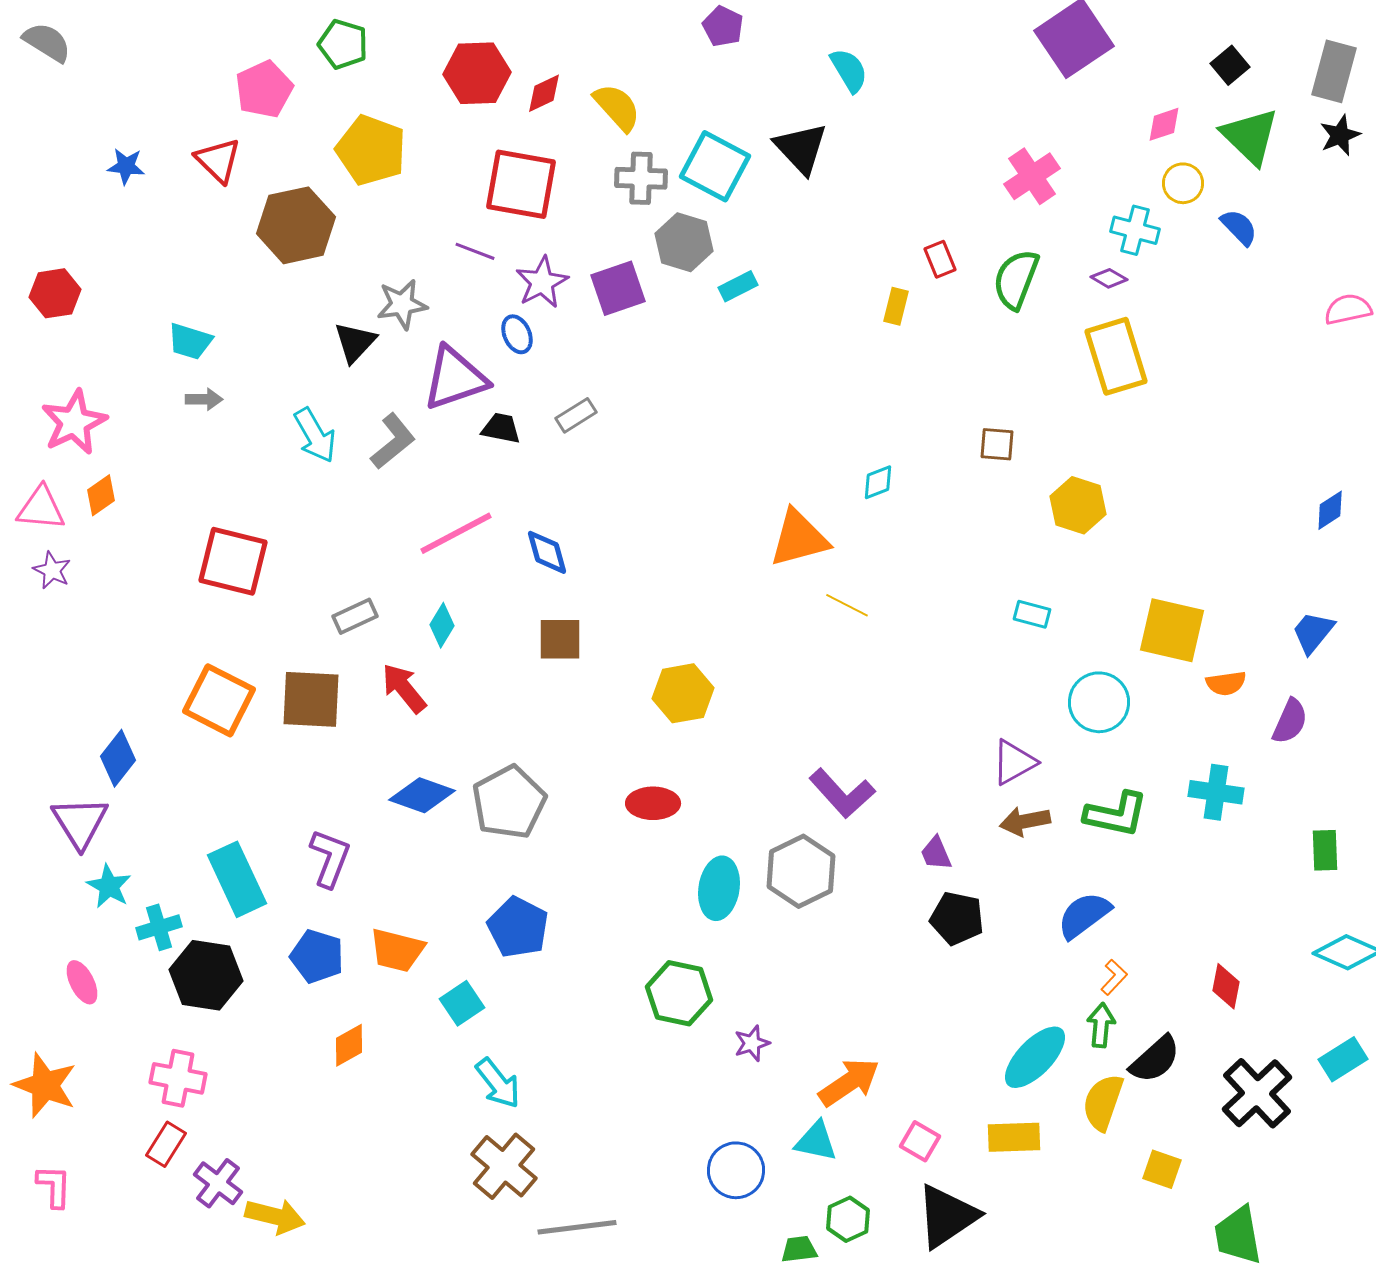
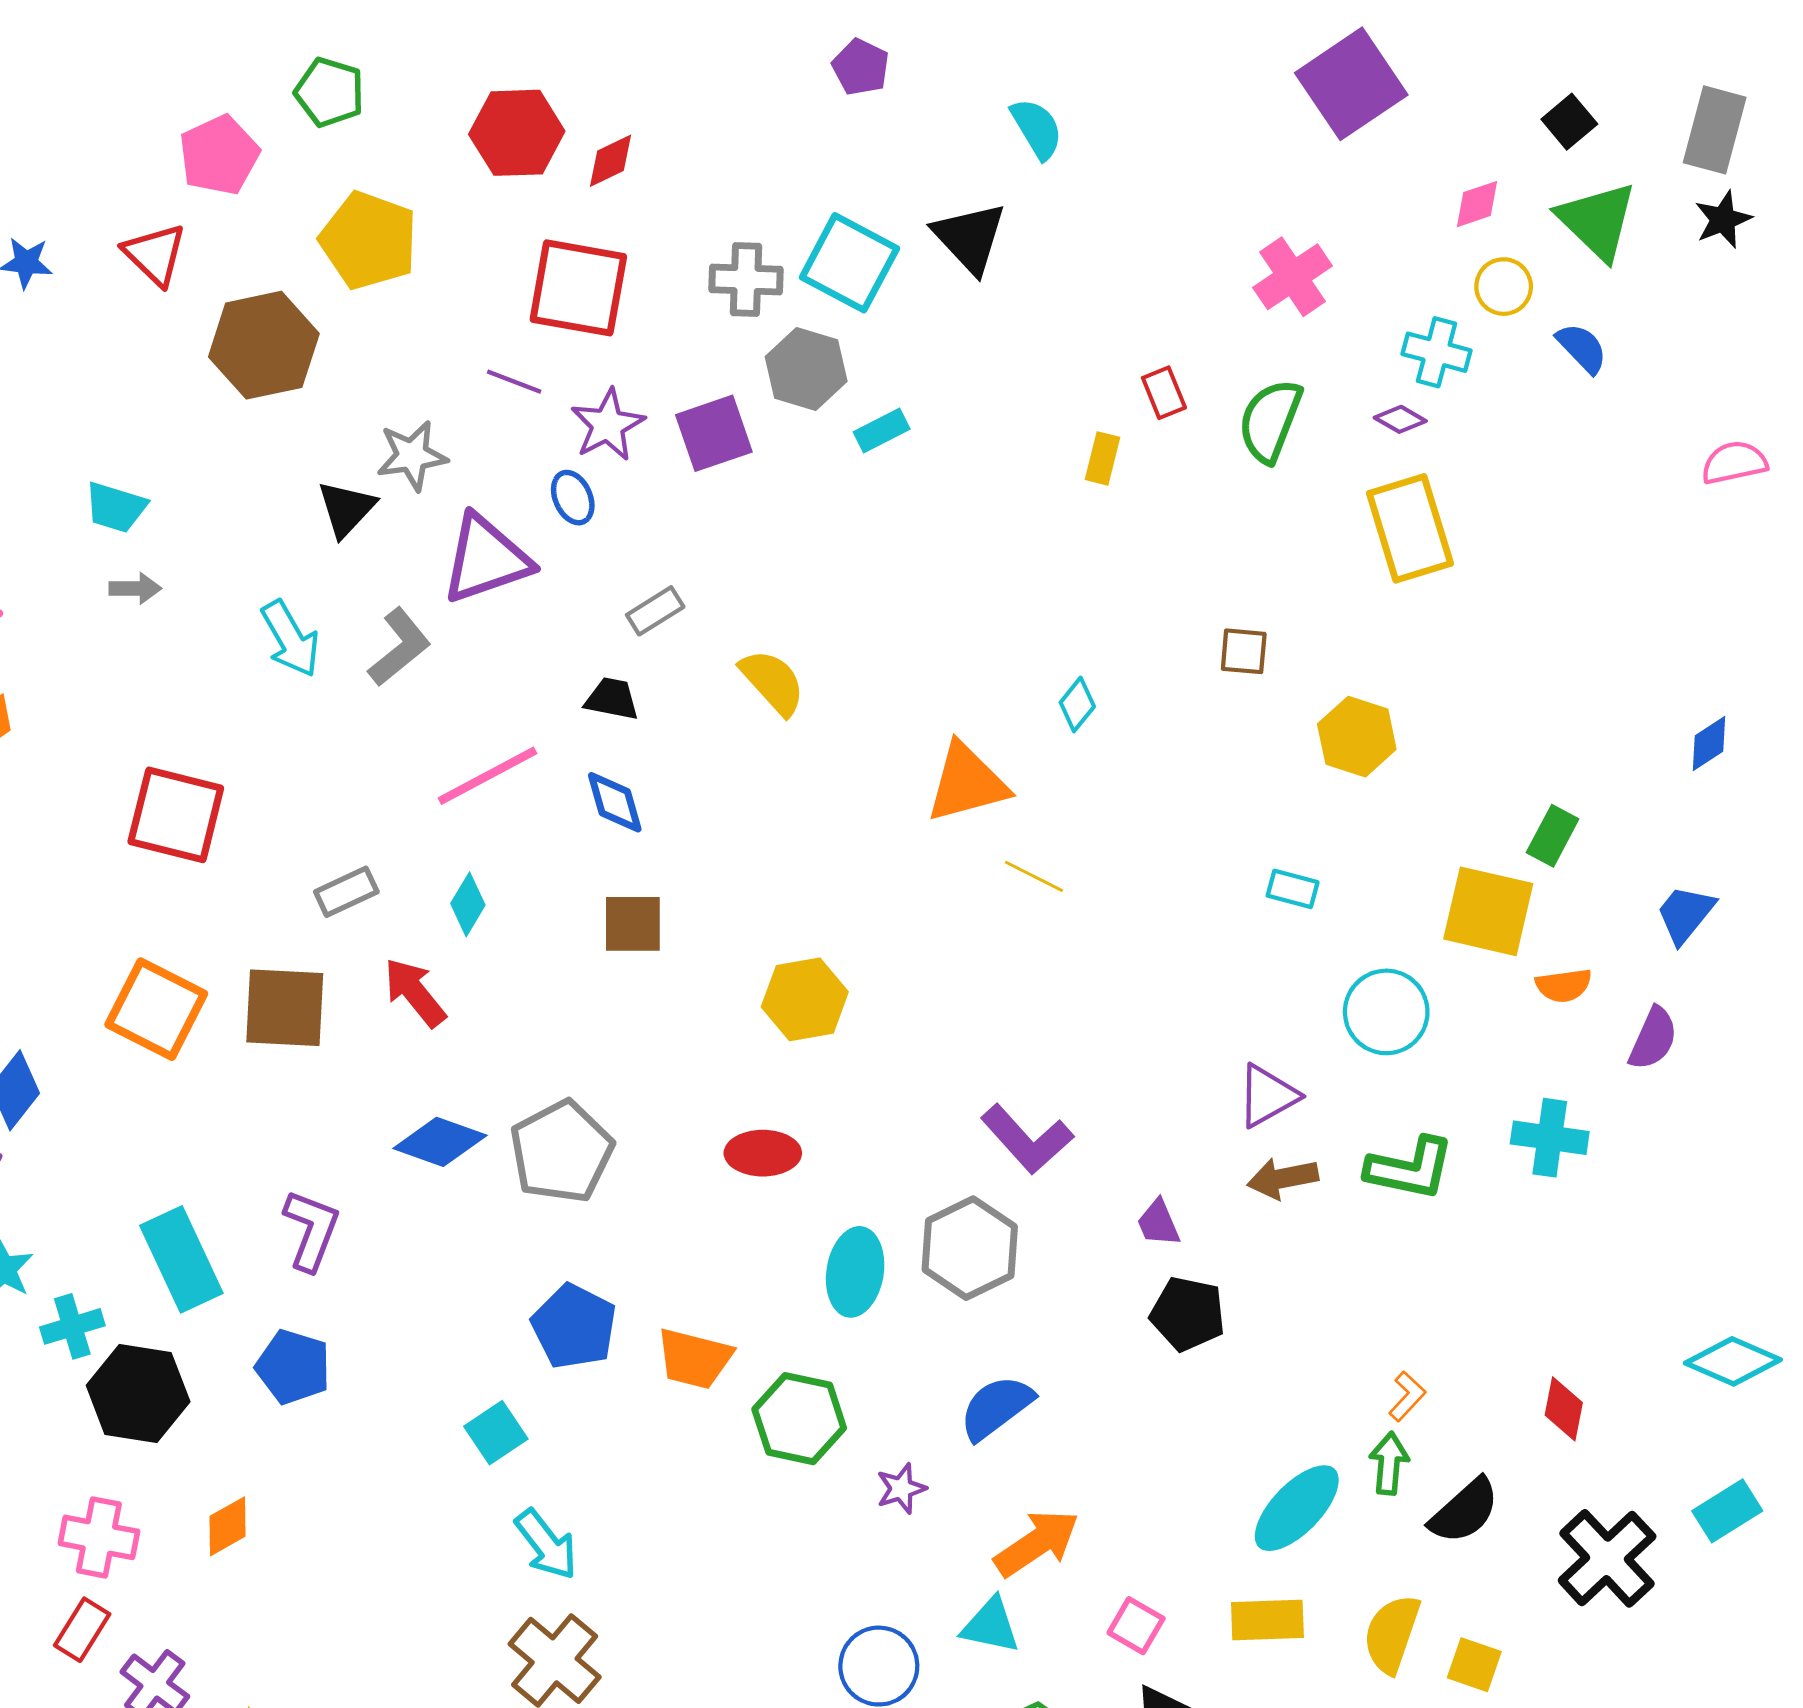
yellow semicircle: (617, 107) -> (773, 682), moved
black trapezoid: (501, 428) -> (612, 699), moved
cyan diamond: (878, 482) -> (1077, 704), turned -30
green rectangle: (1325, 850) -> (1553, 836), moved, turned 30
blue semicircle: (1084, 915) -> (996, 1407), moved
orange trapezoid: (397, 950) -> (694, 1359), moved
orange diamond: (349, 1045) -> (228, 1526), moved
yellow semicircle: (1103, 1102) -> (1392, 1634), moved

